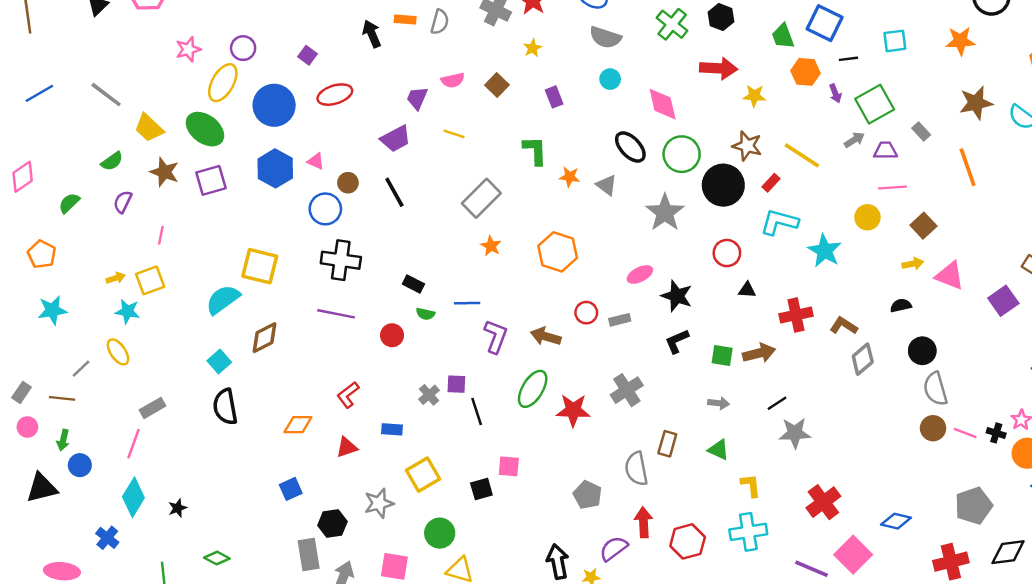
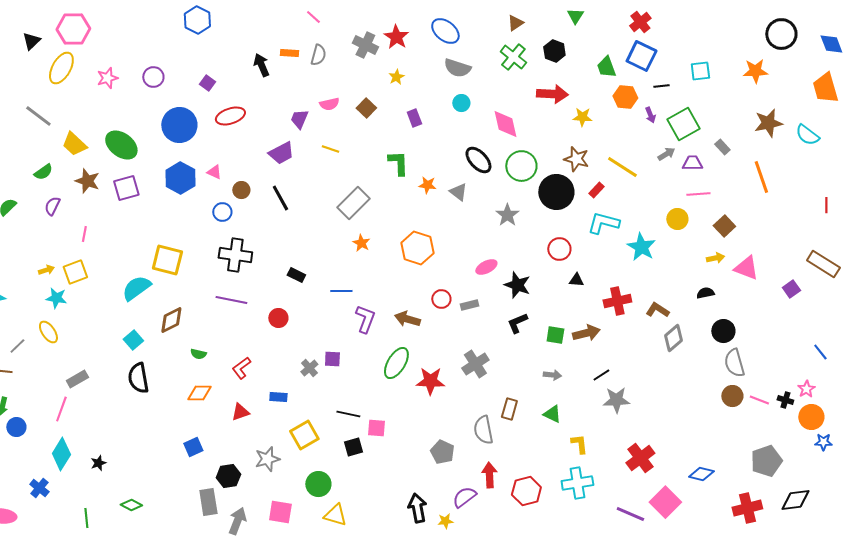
yellow ellipse: (223, 83) -> (61, 68), moved
blue circle: (325, 209) -> (222, 212), size x0.7
gray star: (665, 213) -> (507, 215), size x0.7
purple square: (1003, 301) -> (791, 289), size x0.7
green semicircle: (425, 314) -> (198, 354), moved
black line: (477, 412) -> (348, 414), moved, turned -60

